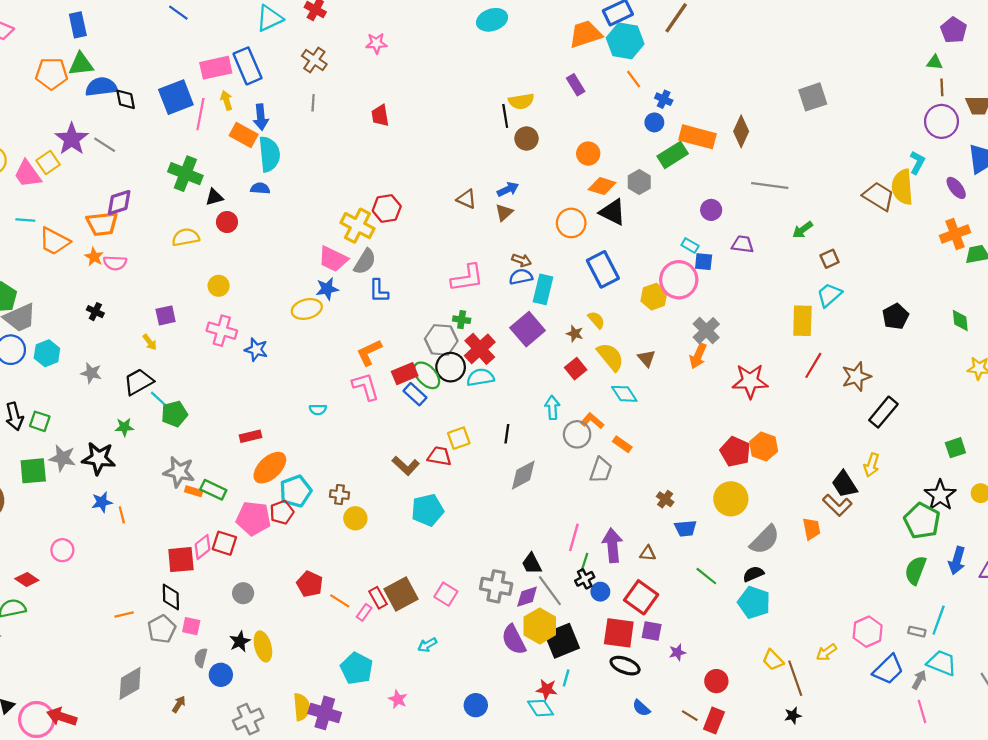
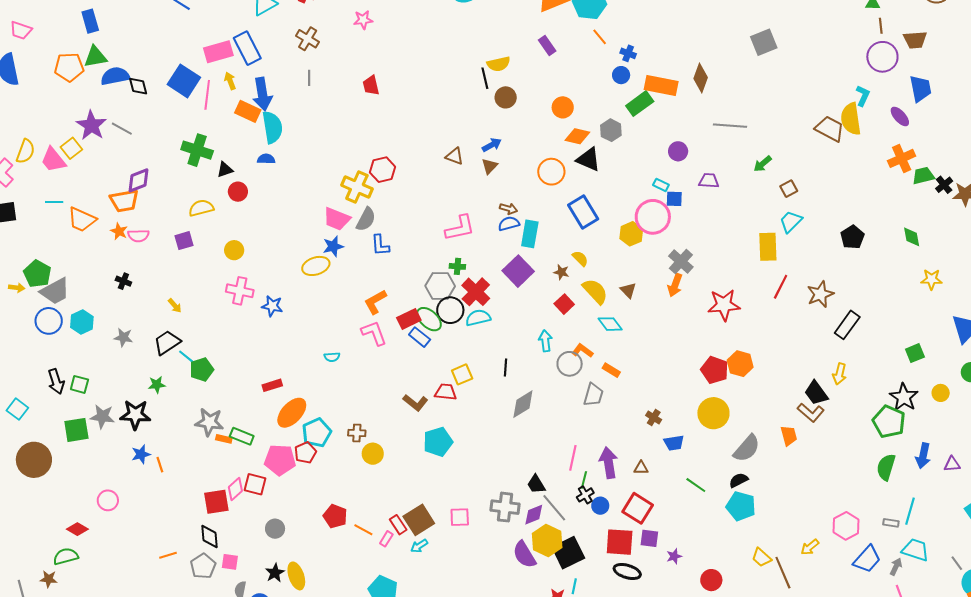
blue square: (176, 97) -> (184, 81), turned -32
blue arrow: (261, 117) -> (262, 94), size x1.4
purple square: (166, 315) -> (184, 241), moved
pink square: (446, 594) -> (460, 517), turned -30
cyan arrow: (427, 645) -> (419, 546), moved

